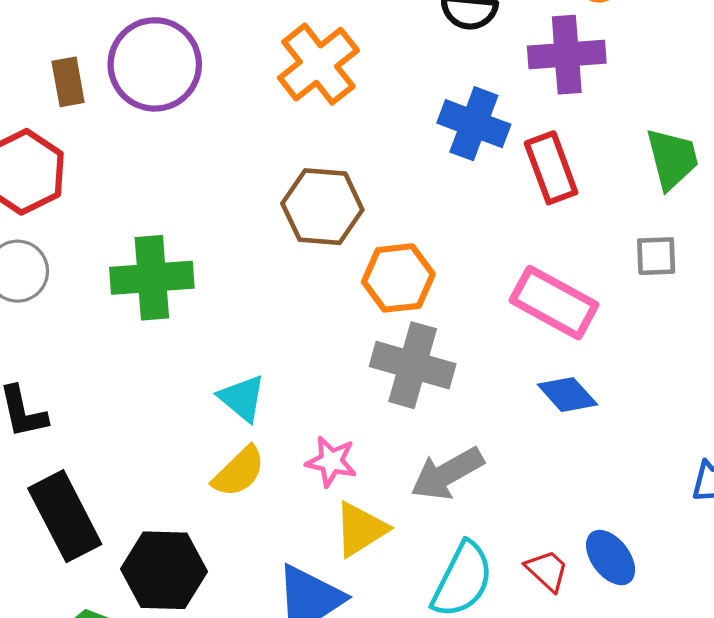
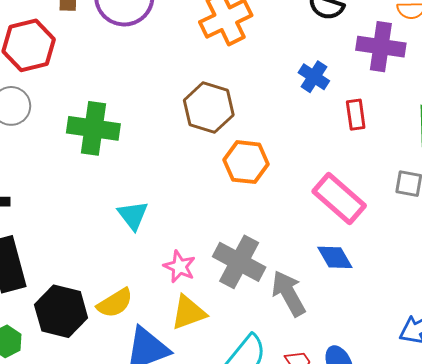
blue cross: (474, 124) -> (314, 77), size x0.7
red rectangle: (551, 168) -> (356, 115), size x0.7
gray cross: (413, 365) -> (239, 262), moved
yellow semicircle: (239, 472) -> (115, 303), moved
gray arrow: (447, 474) -> (289, 293), moved, turned 78

